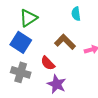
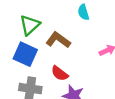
brown L-shape: (65, 42) -> (58, 40), moved

